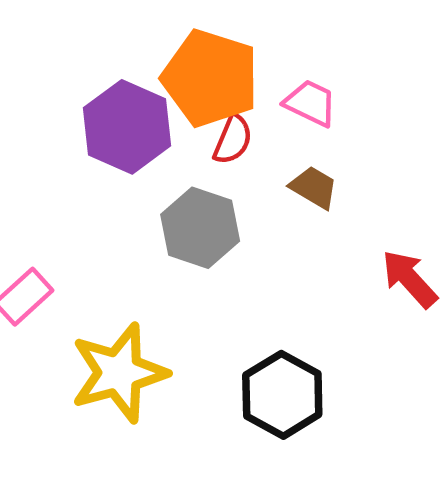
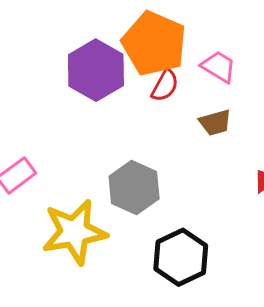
brown trapezoid: (314, 187) -> (215, 123), turned 128
gray hexagon: (200, 228) -> (134, 187), moved

